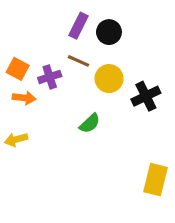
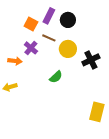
orange square: (18, 69) -> (31, 24), moved
purple cross: (50, 77) -> (31, 48), turned -32

